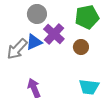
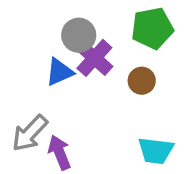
gray circle: (37, 14) -> (79, 35), moved
gray arrow: (17, 49) -> (30, 133), moved

